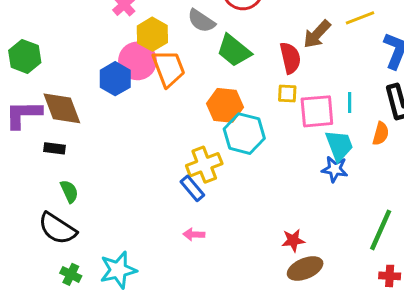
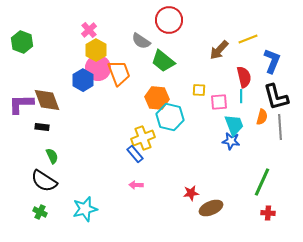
yellow hexagon: (152, 34) -> (96, 50), moved
green hexagon: (25, 56) -> (22, 42), moved
red semicircle: (290, 58) -> (244, 77), moved
pink square: (317, 111) -> (219, 102), size x0.7
red star: (293, 240) -> (191, 193), moved
green cross: (71, 274) -> (40, 212), moved

